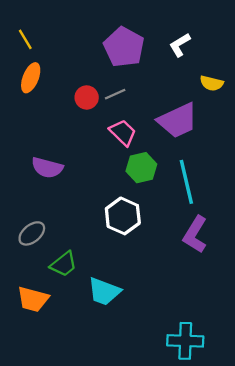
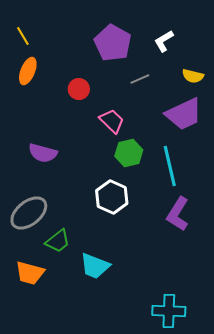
gray line: (115, 94) -> (140, 79), moved
purple trapezoid: (178, 121) -> (184, 114), moved
gray ellipse: (32, 233) -> (29, 213), size x1.5

